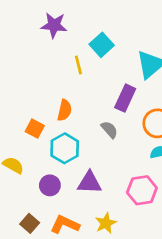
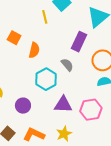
orange square: (35, 129) -> (14, 38), moved
cyan hexagon: (65, 148) -> (46, 79), moved
purple triangle: (89, 183) -> (63, 105), moved

